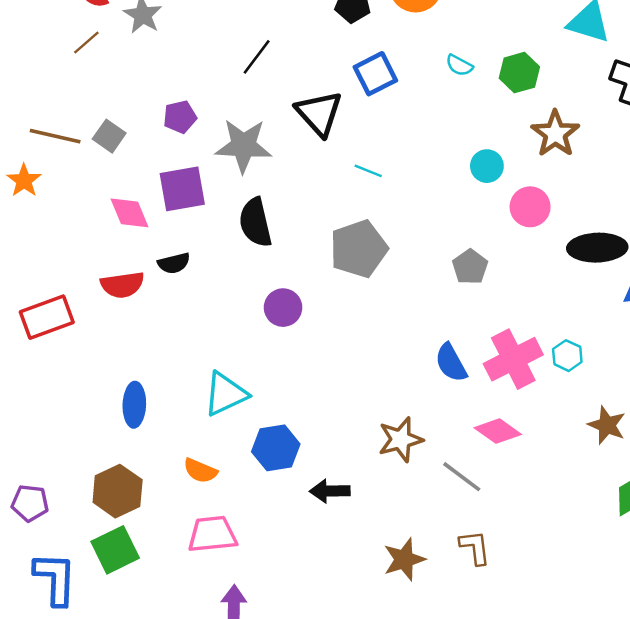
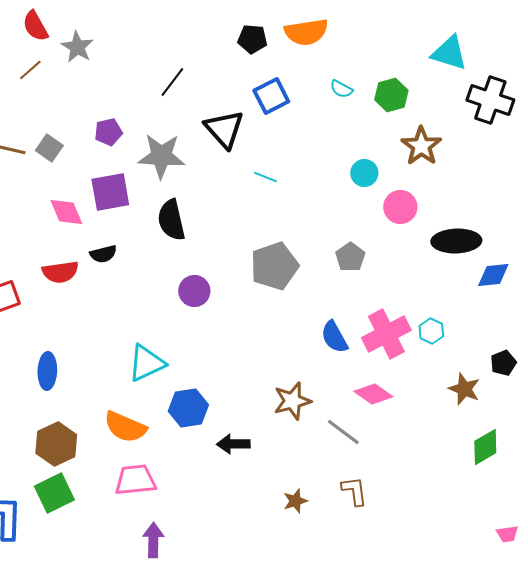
gray pentagon: (359, 249) -> (274, 266), moved
blue ellipse: (134, 405) -> (47, 371), moved
orange semicircle: (200, 471) -> (125, 427), size x1.5
brown star: (404, 559) -> (295, 501), size x0.7

